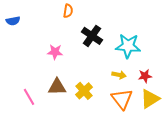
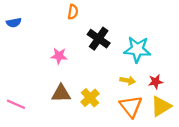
pink line: (29, 97) -> (16, 104), moved, turned -36

